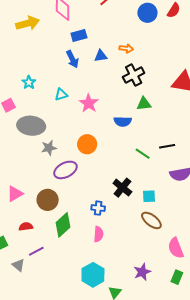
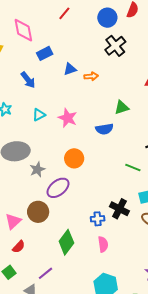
orange arrow: (126, 48) -> (91, 76), moved
blue arrow: (72, 59) -> (28, 80), moved
black cross: (134, 75) -> (115, 46), moved
green line: (143, 154) -> (133, 168), moved
black cross: (122, 188) -> (119, 209), moved
brown circle: (48, 200) -> (38, 212), moved
red semicircle: (26, 227) -> (19, 247), moved, turned 152

